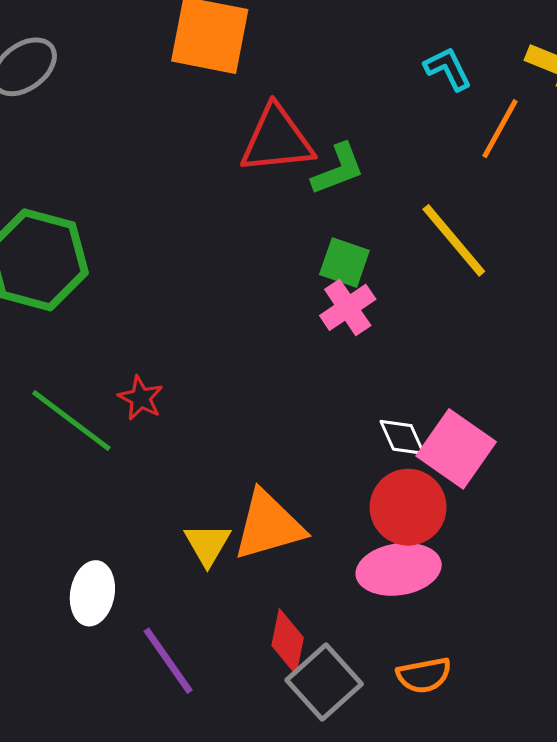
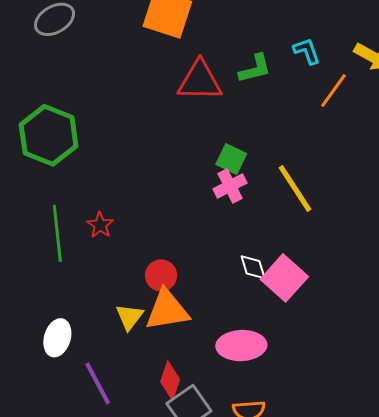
green L-shape: (338, 169) -> (255, 69), moved
yellow line: (454, 240) -> (295, 189), moved
green line: (71, 421) -> (57, 233), turned 40
red circle: (408, 507) -> (161, 275), moved, size x0.7

